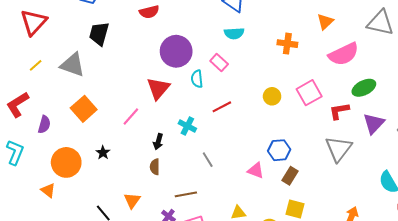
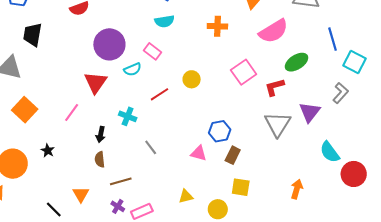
cyan semicircle: (197, 79) -> (133, 69), turned -102
yellow circle: (272, 96) -> (192, 79), moved
purple triangle: (374, 123) -> (310, 112), moved
brown line: (186, 194) -> (121, 181), moved

